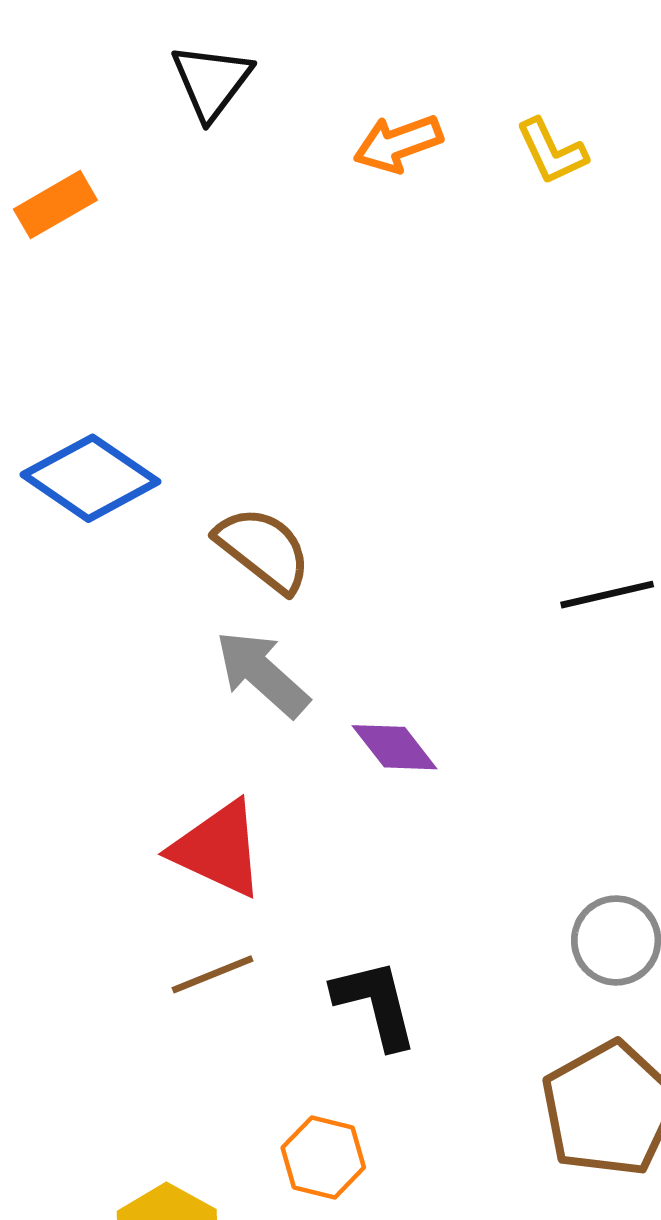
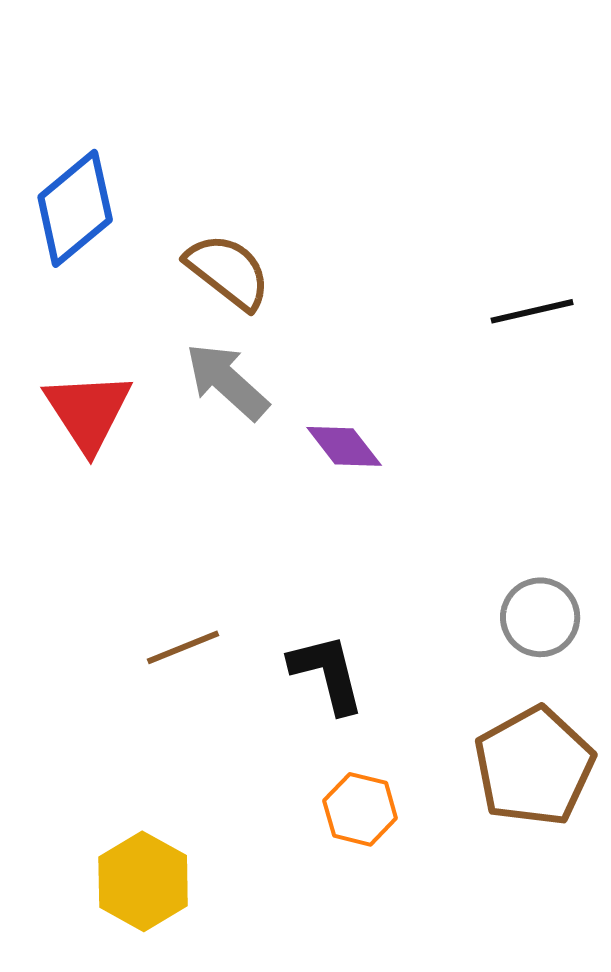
blue diamond: (90, 478) -> (75, 208), turned -74
red triangle: (218, 849) -> (88, 411), moved, turned 32
orange hexagon: (323, 1158) -> (360, 809), moved

